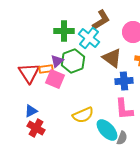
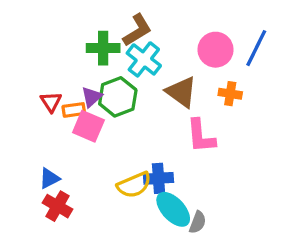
brown L-shape: (101, 20) -> (137, 30), moved
red triangle: (29, 73) -> (51, 102), moved, size x0.6
blue cross: (124, 81) -> (159, 178), moved
pink L-shape: (124, 109) -> (201, 136), moved

